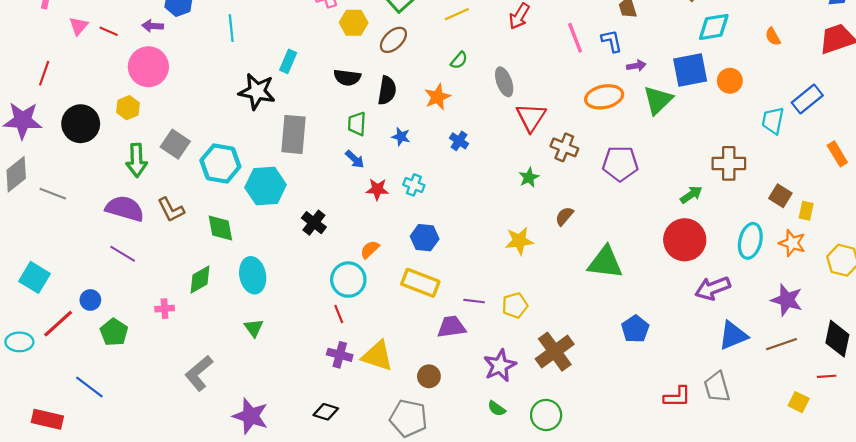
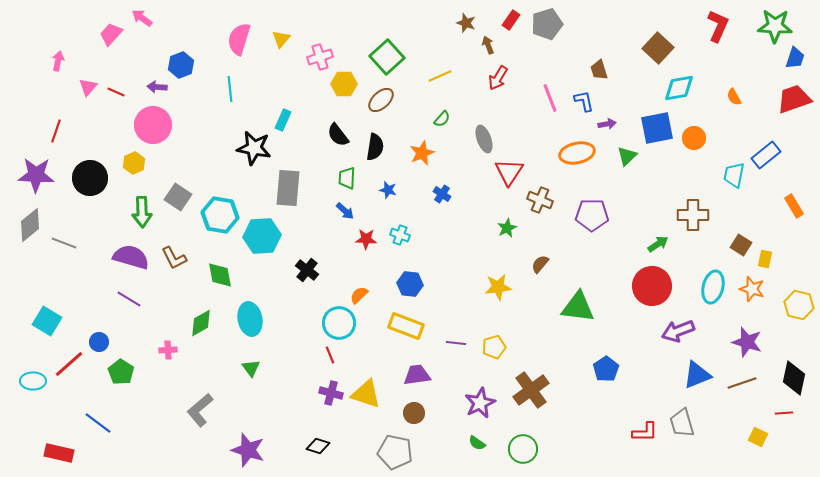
black semicircle: (347, 78) -> (338, 135), turned 45
green triangle: (658, 100) -> (627, 156), size x0.7
purple trapezoid: (451, 327) -> (417, 375), moved

